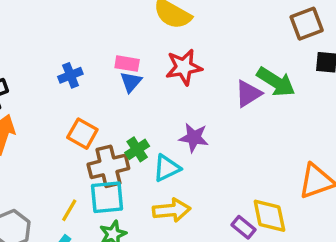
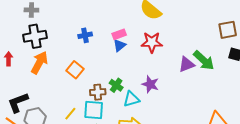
pink rectangle: (127, 64) -> (119, 34), turned -40
orange square: (82, 134) -> (75, 70), moved
green cross: (137, 149) -> (116, 85), turned -32
brown cross: (108, 166) -> (98, 92), size x0.7

